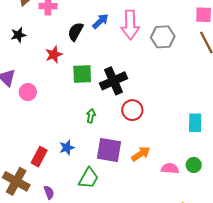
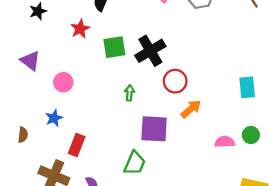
pink circle: (28, 92) -> (63, 82), moved
blue star: (67, 148) -> (54, 118), moved
orange arrow: (141, 154) -> (191, 109), moved

